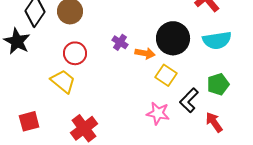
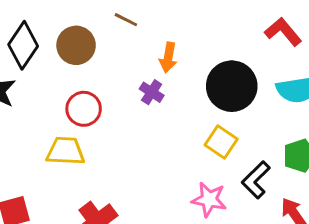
orange arrow: (145, 53) -> (168, 57), moved, turned 90
yellow trapezoid: (63, 81) -> (65, 151), turned -36

